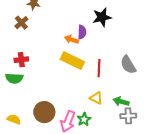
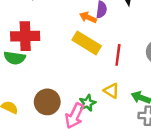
red cross: (21, 60) -> (25, 36), size x1.6
green star: (84, 119) -> (87, 103), moved

